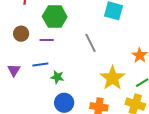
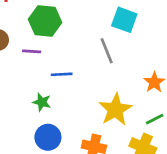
gray line: (91, 43) -> (107, 51), moved
blue line: (40, 65) -> (62, 74), moved

